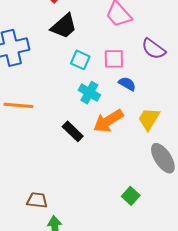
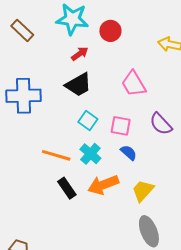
orange line: (18, 105) -> (56, 155), moved

